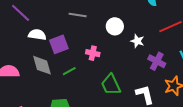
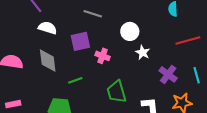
white star: (137, 41) -> (143, 52), moved
purple square: (59, 44) -> (80, 41), moved
green line: (69, 71) -> (75, 80), moved

